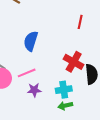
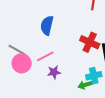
cyan cross: (64, 90) -> (94, 76), moved

